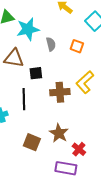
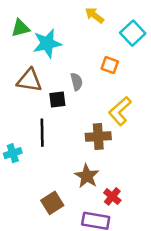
gray semicircle: (51, 44) -> (77, 82), moved
brown cross: (60, 92) -> (98, 137), moved
brown square: (32, 142) -> (52, 203), moved, turned 36

